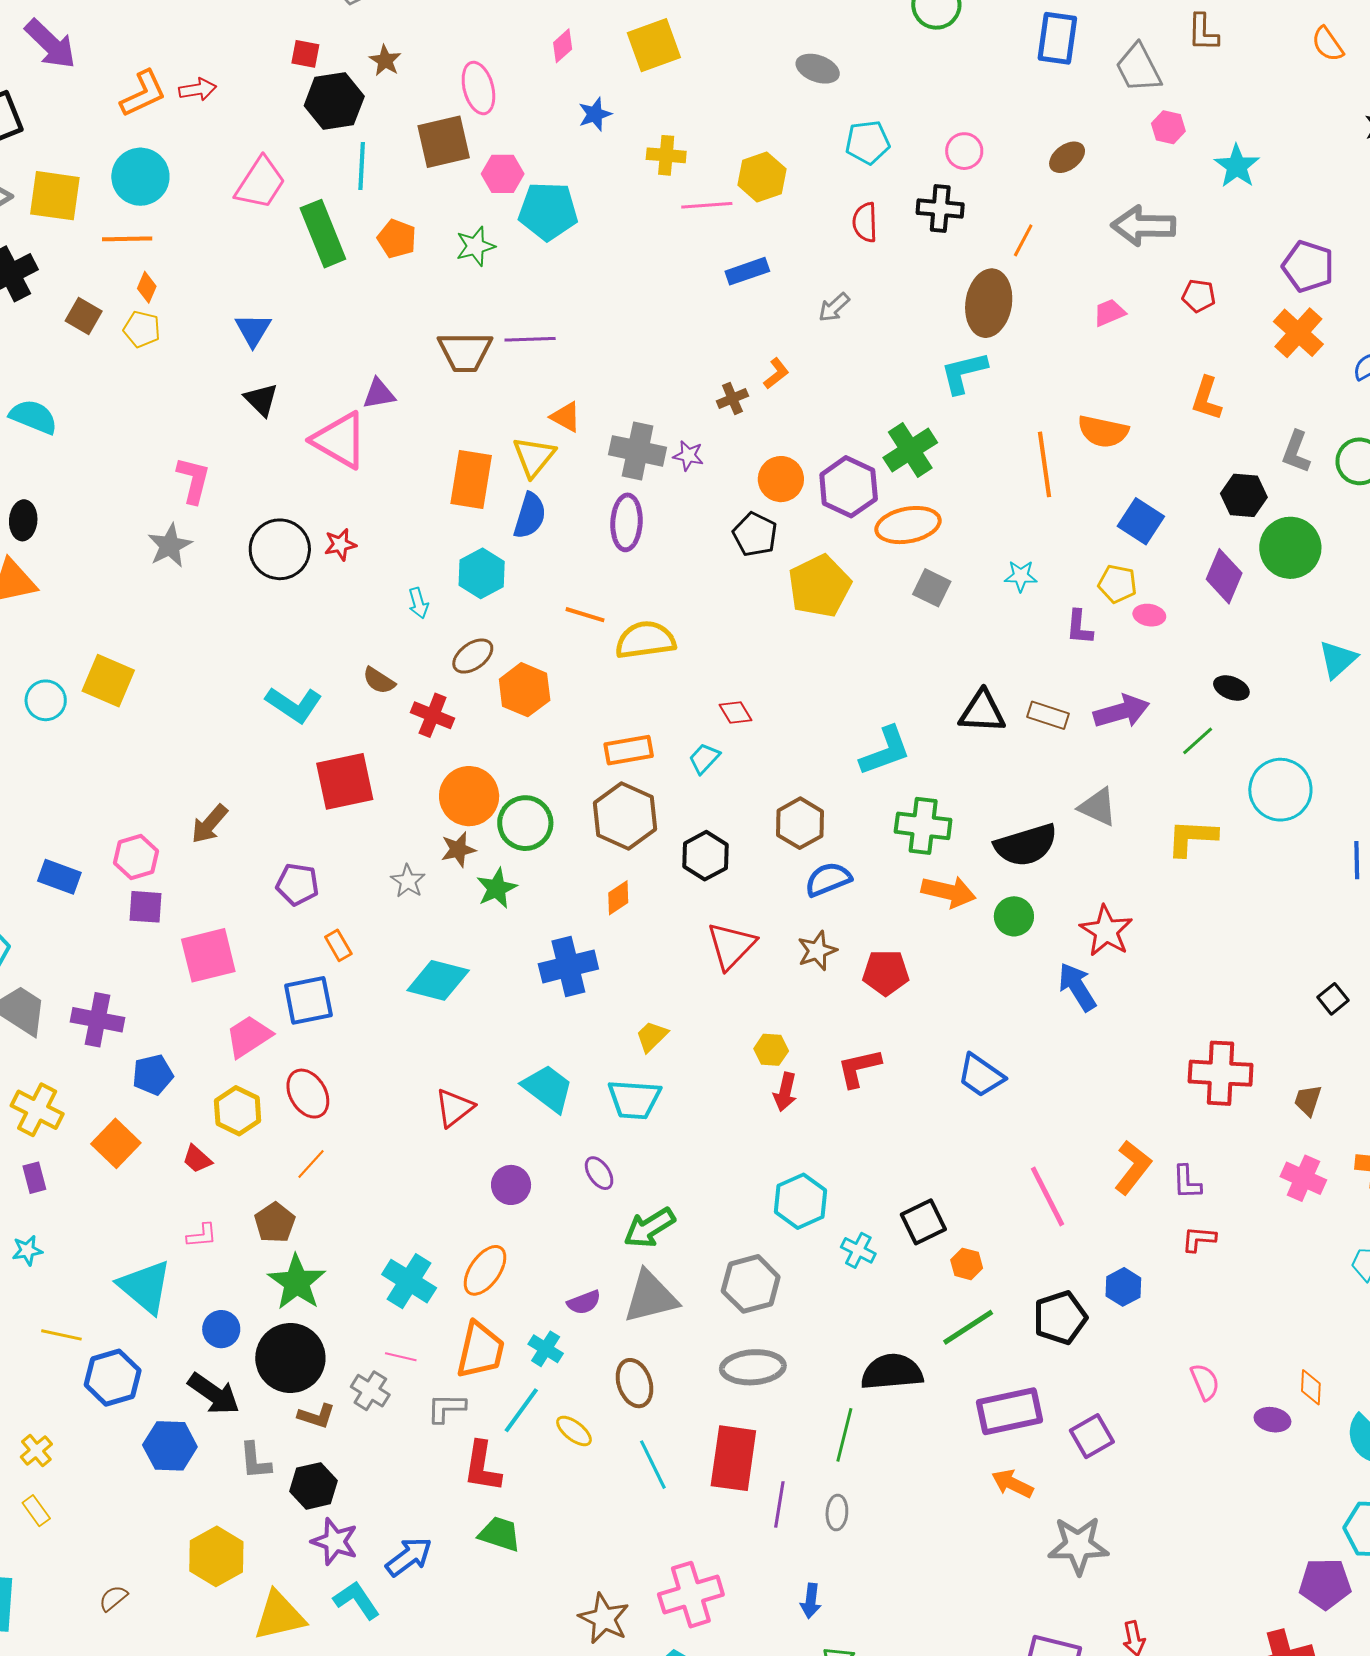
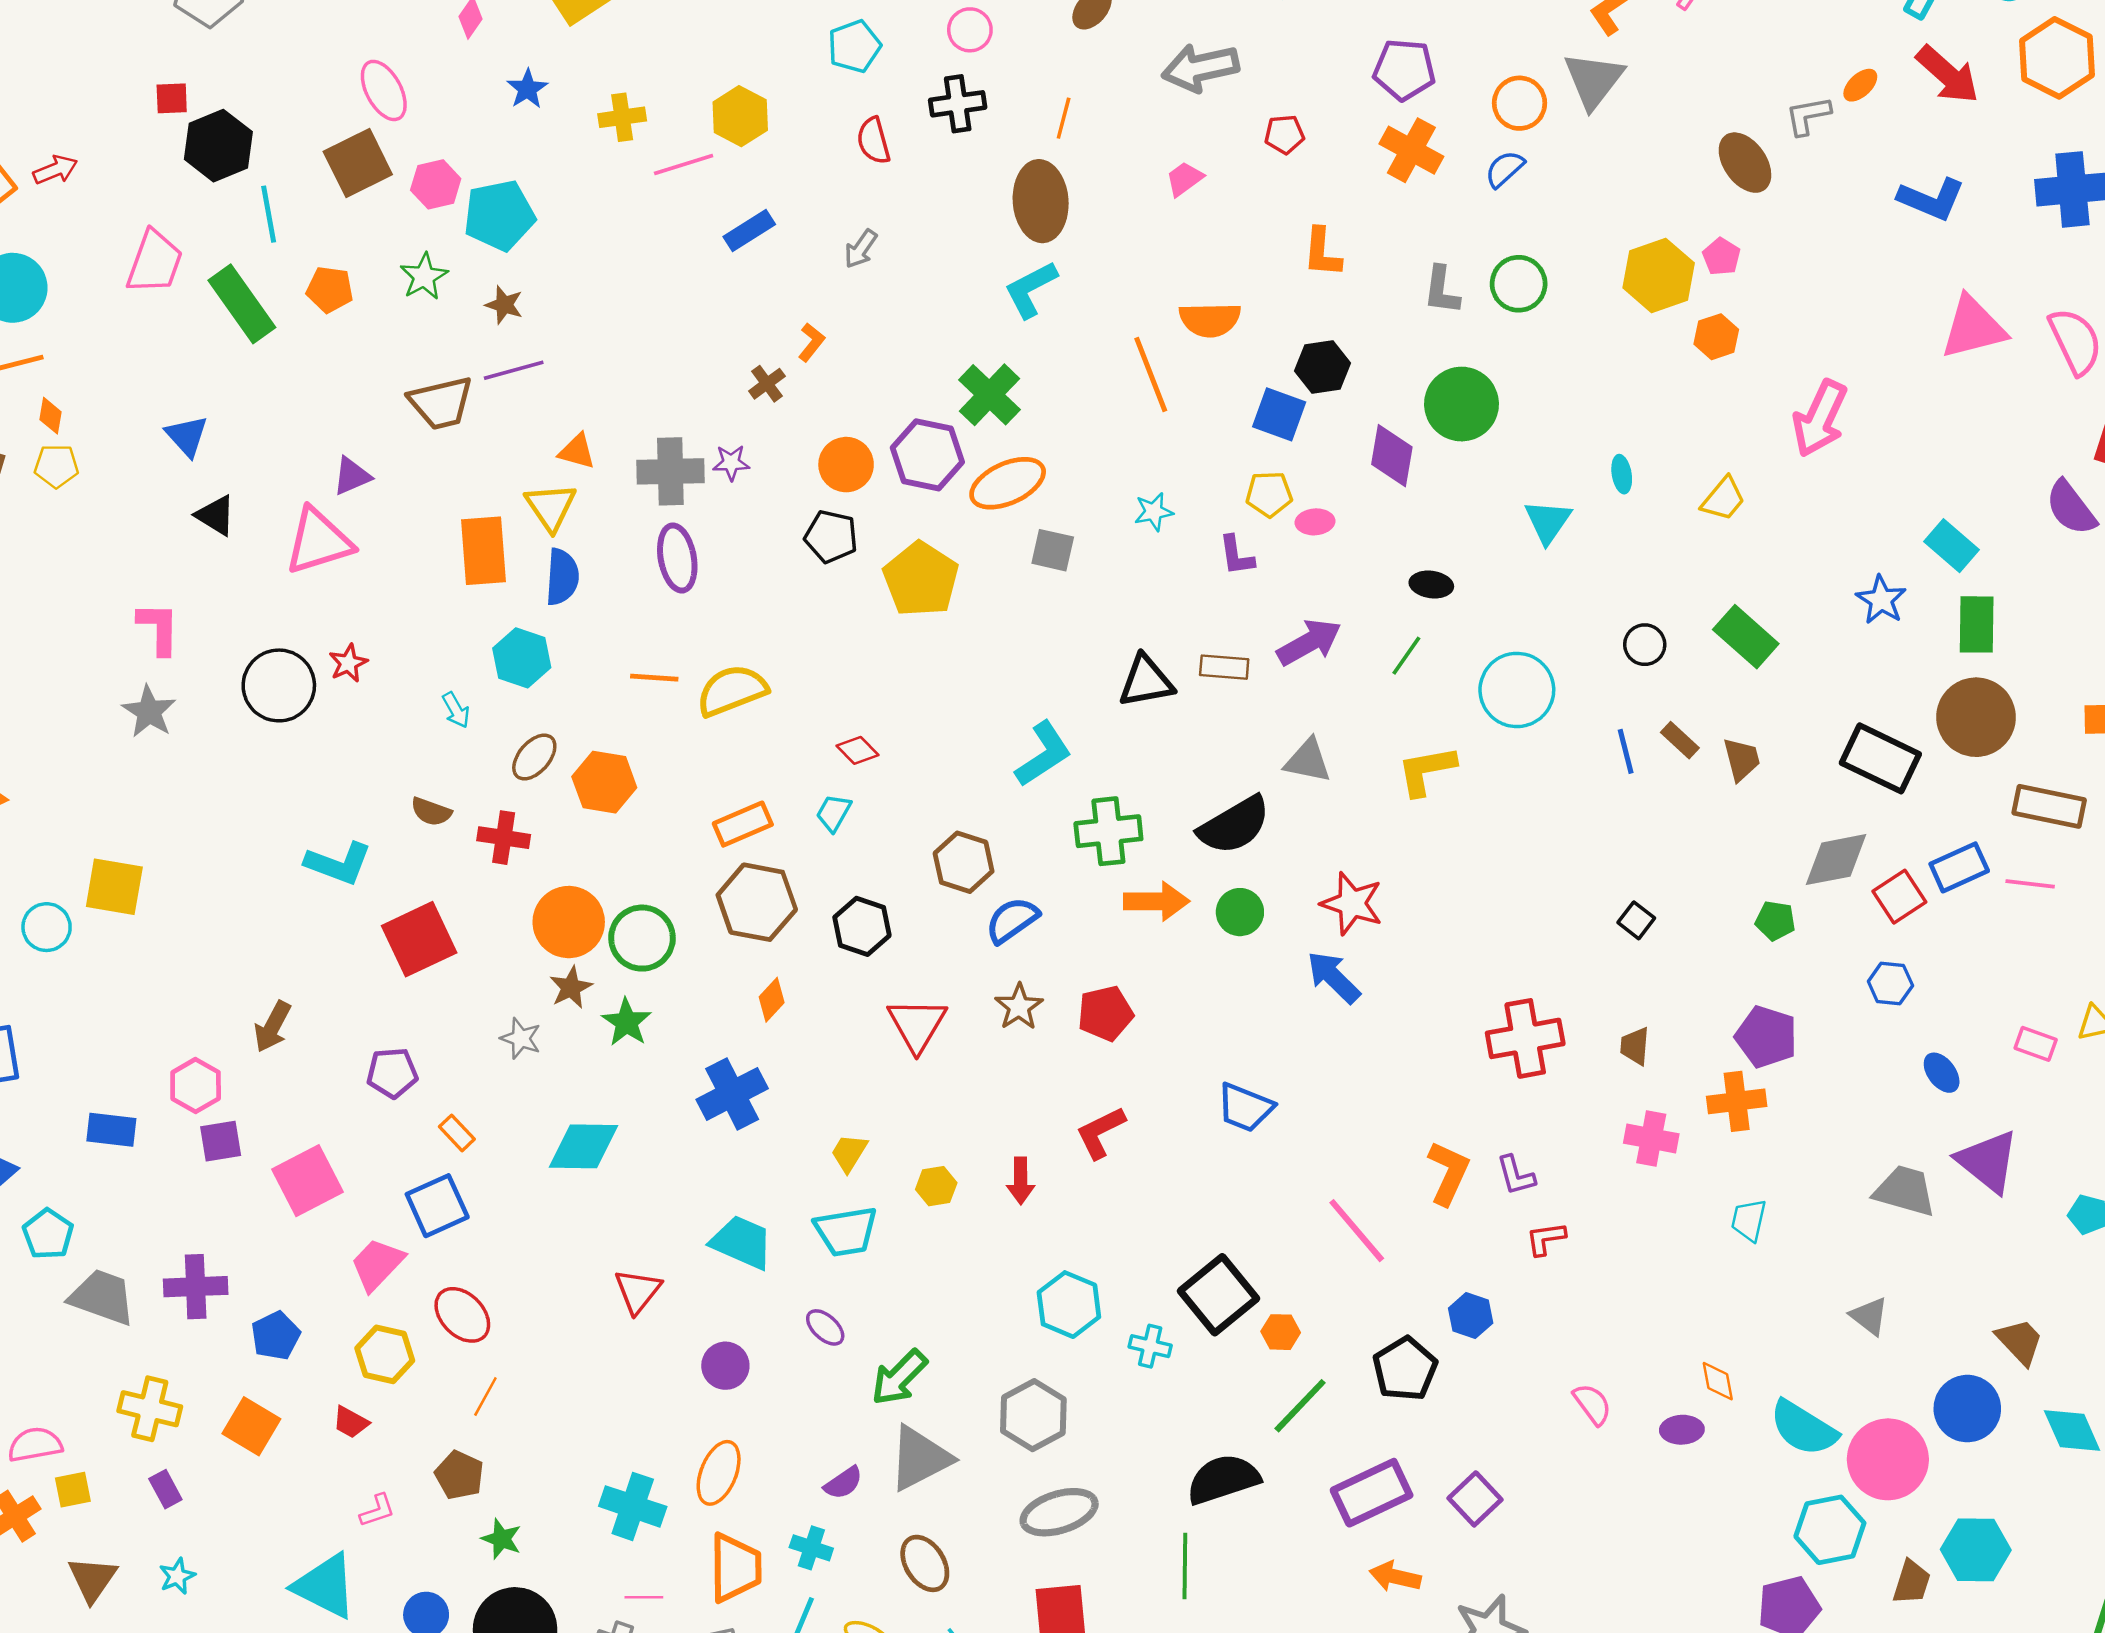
brown star: (385, 60) -> (504, 305), moved
pink triangle: (340, 440) -> (319, 541), turned -34
black hexagon: (1244, 495) -> (1323, 367), moved
yellow hexagon: (771, 1050) -> (936, 1186), moved
black square: (923, 1222) -> (1218, 1295), size x1.4
green star: (297, 1282) -> (501, 1539), size x0.6

